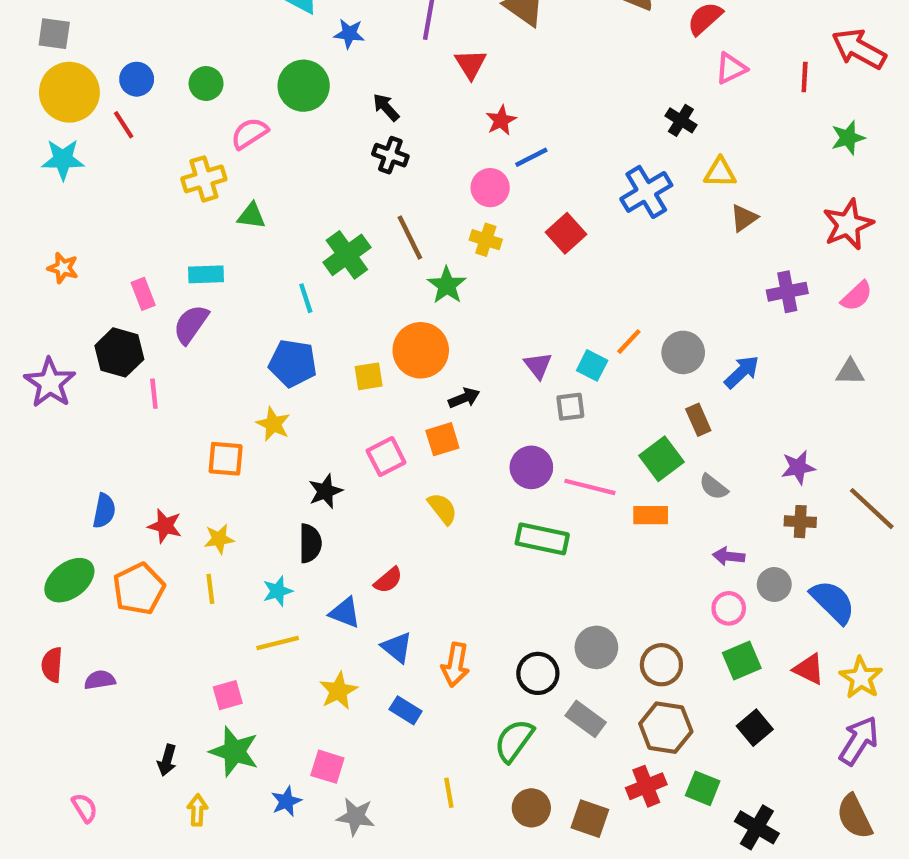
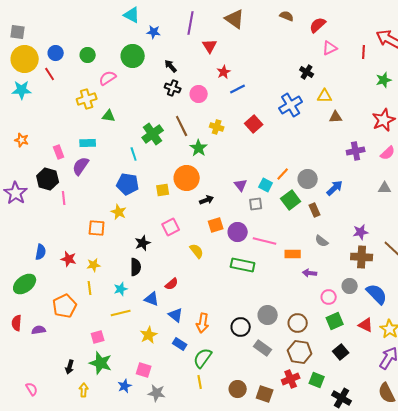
pink circle: (490, 188) -> (199, 94), moved
brown triangle: (744, 218) -> (336, 117), turned 32
orange square: (442, 439) -> (216, 225), moved
green square: (661, 459) -> (291, 200), moved
brown cross: (800, 522) -> (362, 257), size x1.5
purple arrow: (729, 556) -> (310, 273), moved
orange pentagon: (139, 589) -> (65, 306), moved
green semicircle: (514, 741) -> (203, 358), moved

